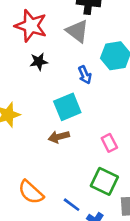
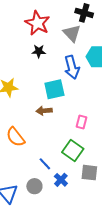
blue arrow: (85, 75) -> (72, 67), size x1.6
pink rectangle: (109, 143) -> (81, 122), turned 32
orange semicircle: (31, 192) -> (15, 137), moved

